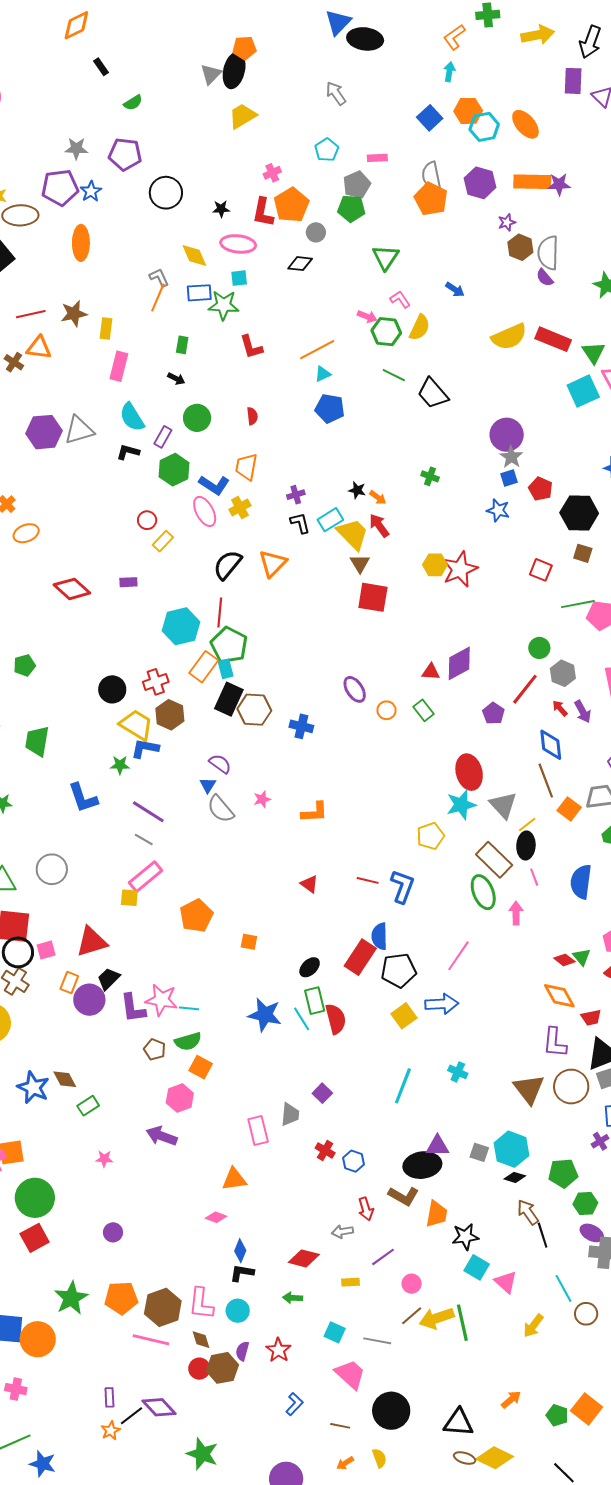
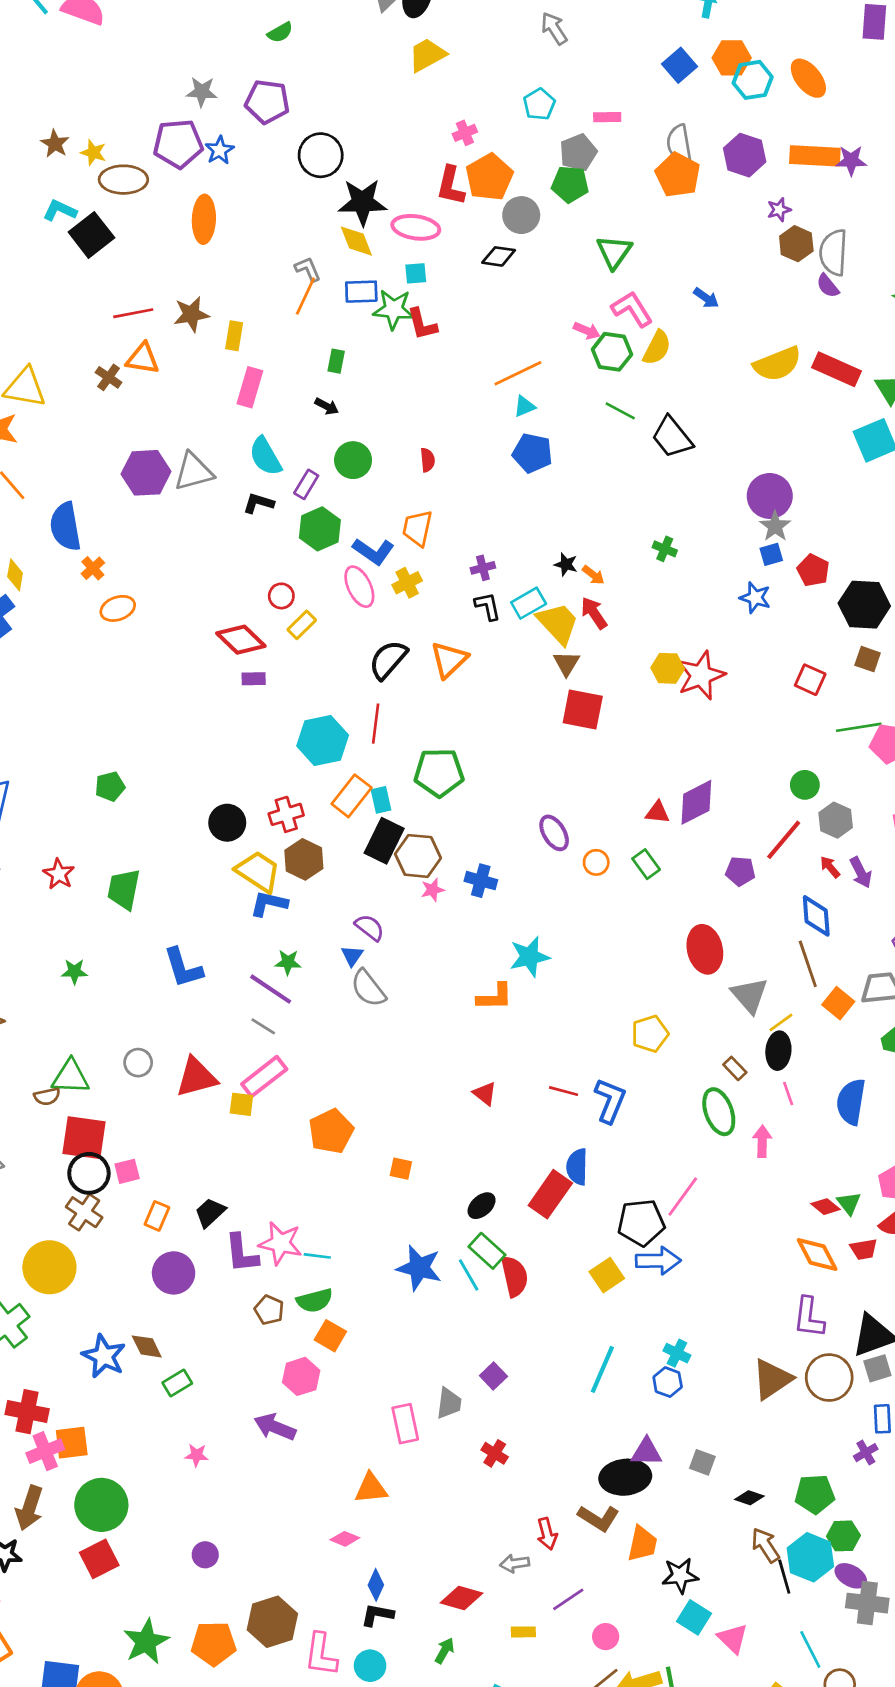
black star: (221, 209) -> (363, 202), moved, size x2.0
gray circle: (316, 232) -> (521, 215), size x1.4
pink L-shape: (400, 299) -> (632, 309), size x1.5
red L-shape: (251, 347) -> (422, 324), moved
red diamond: (72, 589) -> (241, 640), moved
green pentagon: (229, 645) -> (439, 773), moved, turned -30
purple pentagon: (493, 713) -> (740, 871), turned -30
green star: (120, 765) -> (288, 962), moved
pink star: (262, 799) -> (433, 890), moved
cyan star: (461, 805) -> (529, 957), moved
brown rectangle: (494, 860) -> (735, 1068), size x0.5
gray circle: (52, 869) -> (138, 1063), size x0.7
red triangle: (92, 942) -> (196, 1077), moved
black pentagon: (399, 970) -> (641, 1223), moved
purple circle: (89, 1000) -> (174, 1273), moved
green rectangle: (315, 1001) -> (487, 1251), turned -36
red trapezoid: (591, 1018) -> (864, 1249), moved
brown triangle: (529, 1089) -> (772, 1379), turned 32
cyan hexagon: (511, 1149) -> (810, 1557), moved
blue hexagon: (353, 1161) -> (668, 1382), moved
green arrow: (293, 1298) -> (445, 1651), turned 114
brown hexagon: (163, 1307) -> (272, 1622), moved

